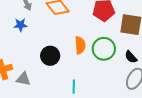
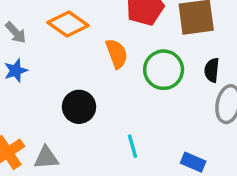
orange semicircle: (80, 45) -> (117, 54), moved
black semicircle: (131, 57) -> (212, 70), turned 64

